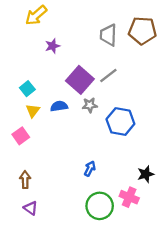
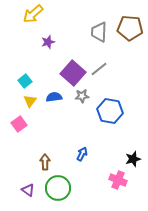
brown arrow: (25, 180) -> (45, 162), moved
green circle: (100, 206) -> (58, 188), moved

